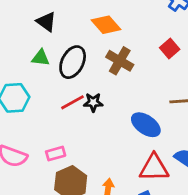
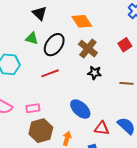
black star: (93, 102) -> (95, 73), moved
blue ellipse: (146, 125) -> (80, 109), moved
red triangle: (154, 168) -> (102, 128), size x0.7

